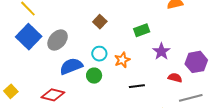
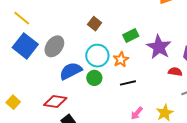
green rectangle: (142, 30) -> (131, 36), moved
purple star: (161, 51) -> (159, 47), size x1.4
cyan circle: (99, 54) -> (97, 56), size x1.5
black line: (137, 86) -> (128, 83), moved

